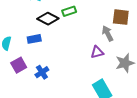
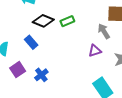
green rectangle: (69, 11) -> (67, 21), moved
blue rectangle: (34, 39) -> (31, 42), turned 64

